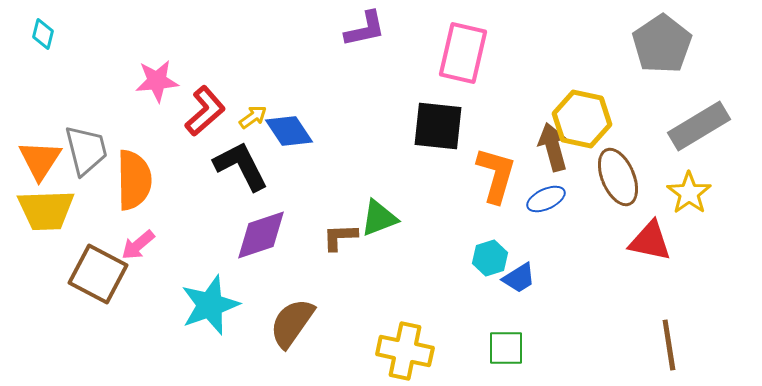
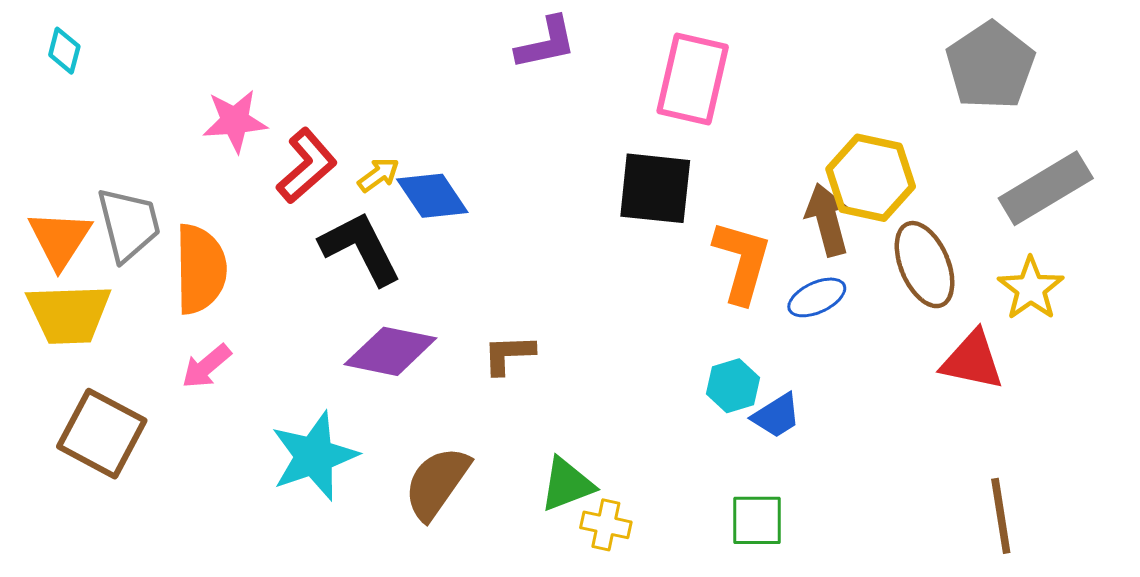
green triangle: (379, 218) -> (567, 484), moved
purple diamond: (261, 235) -> (390, 351), turned 30
brown square: (98, 274) -> (102, 434), moved
yellow cross: (405, 351) -> (606, 525), size x0.6

